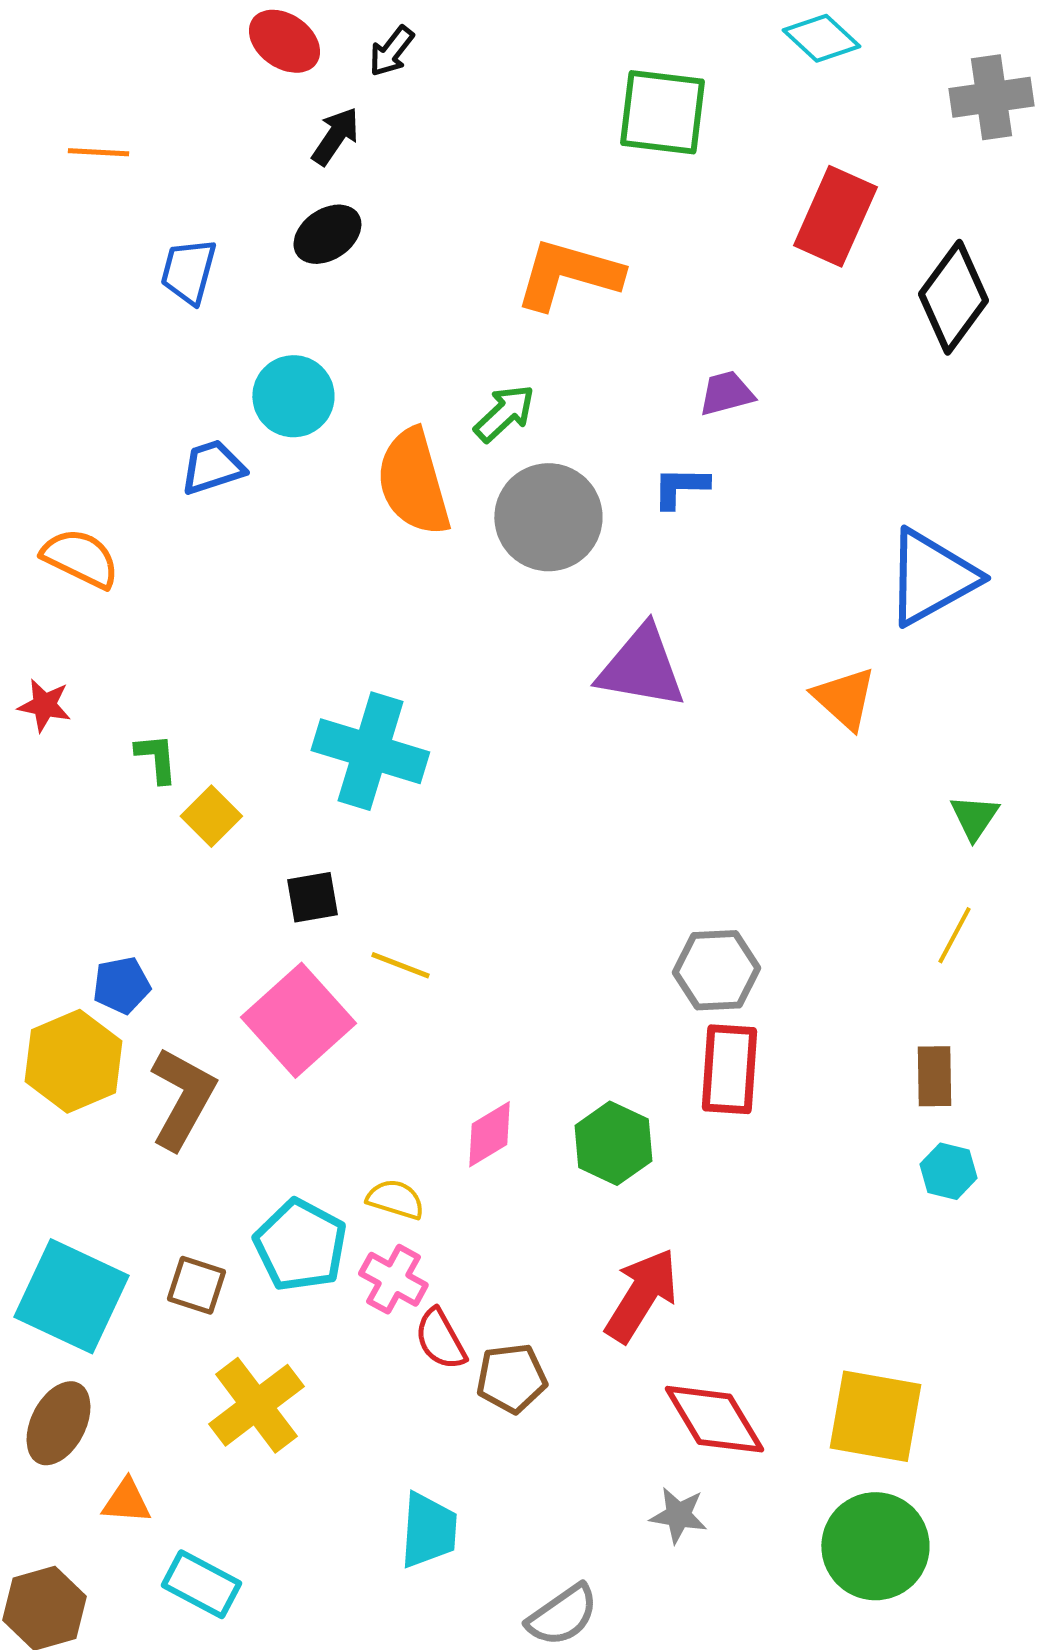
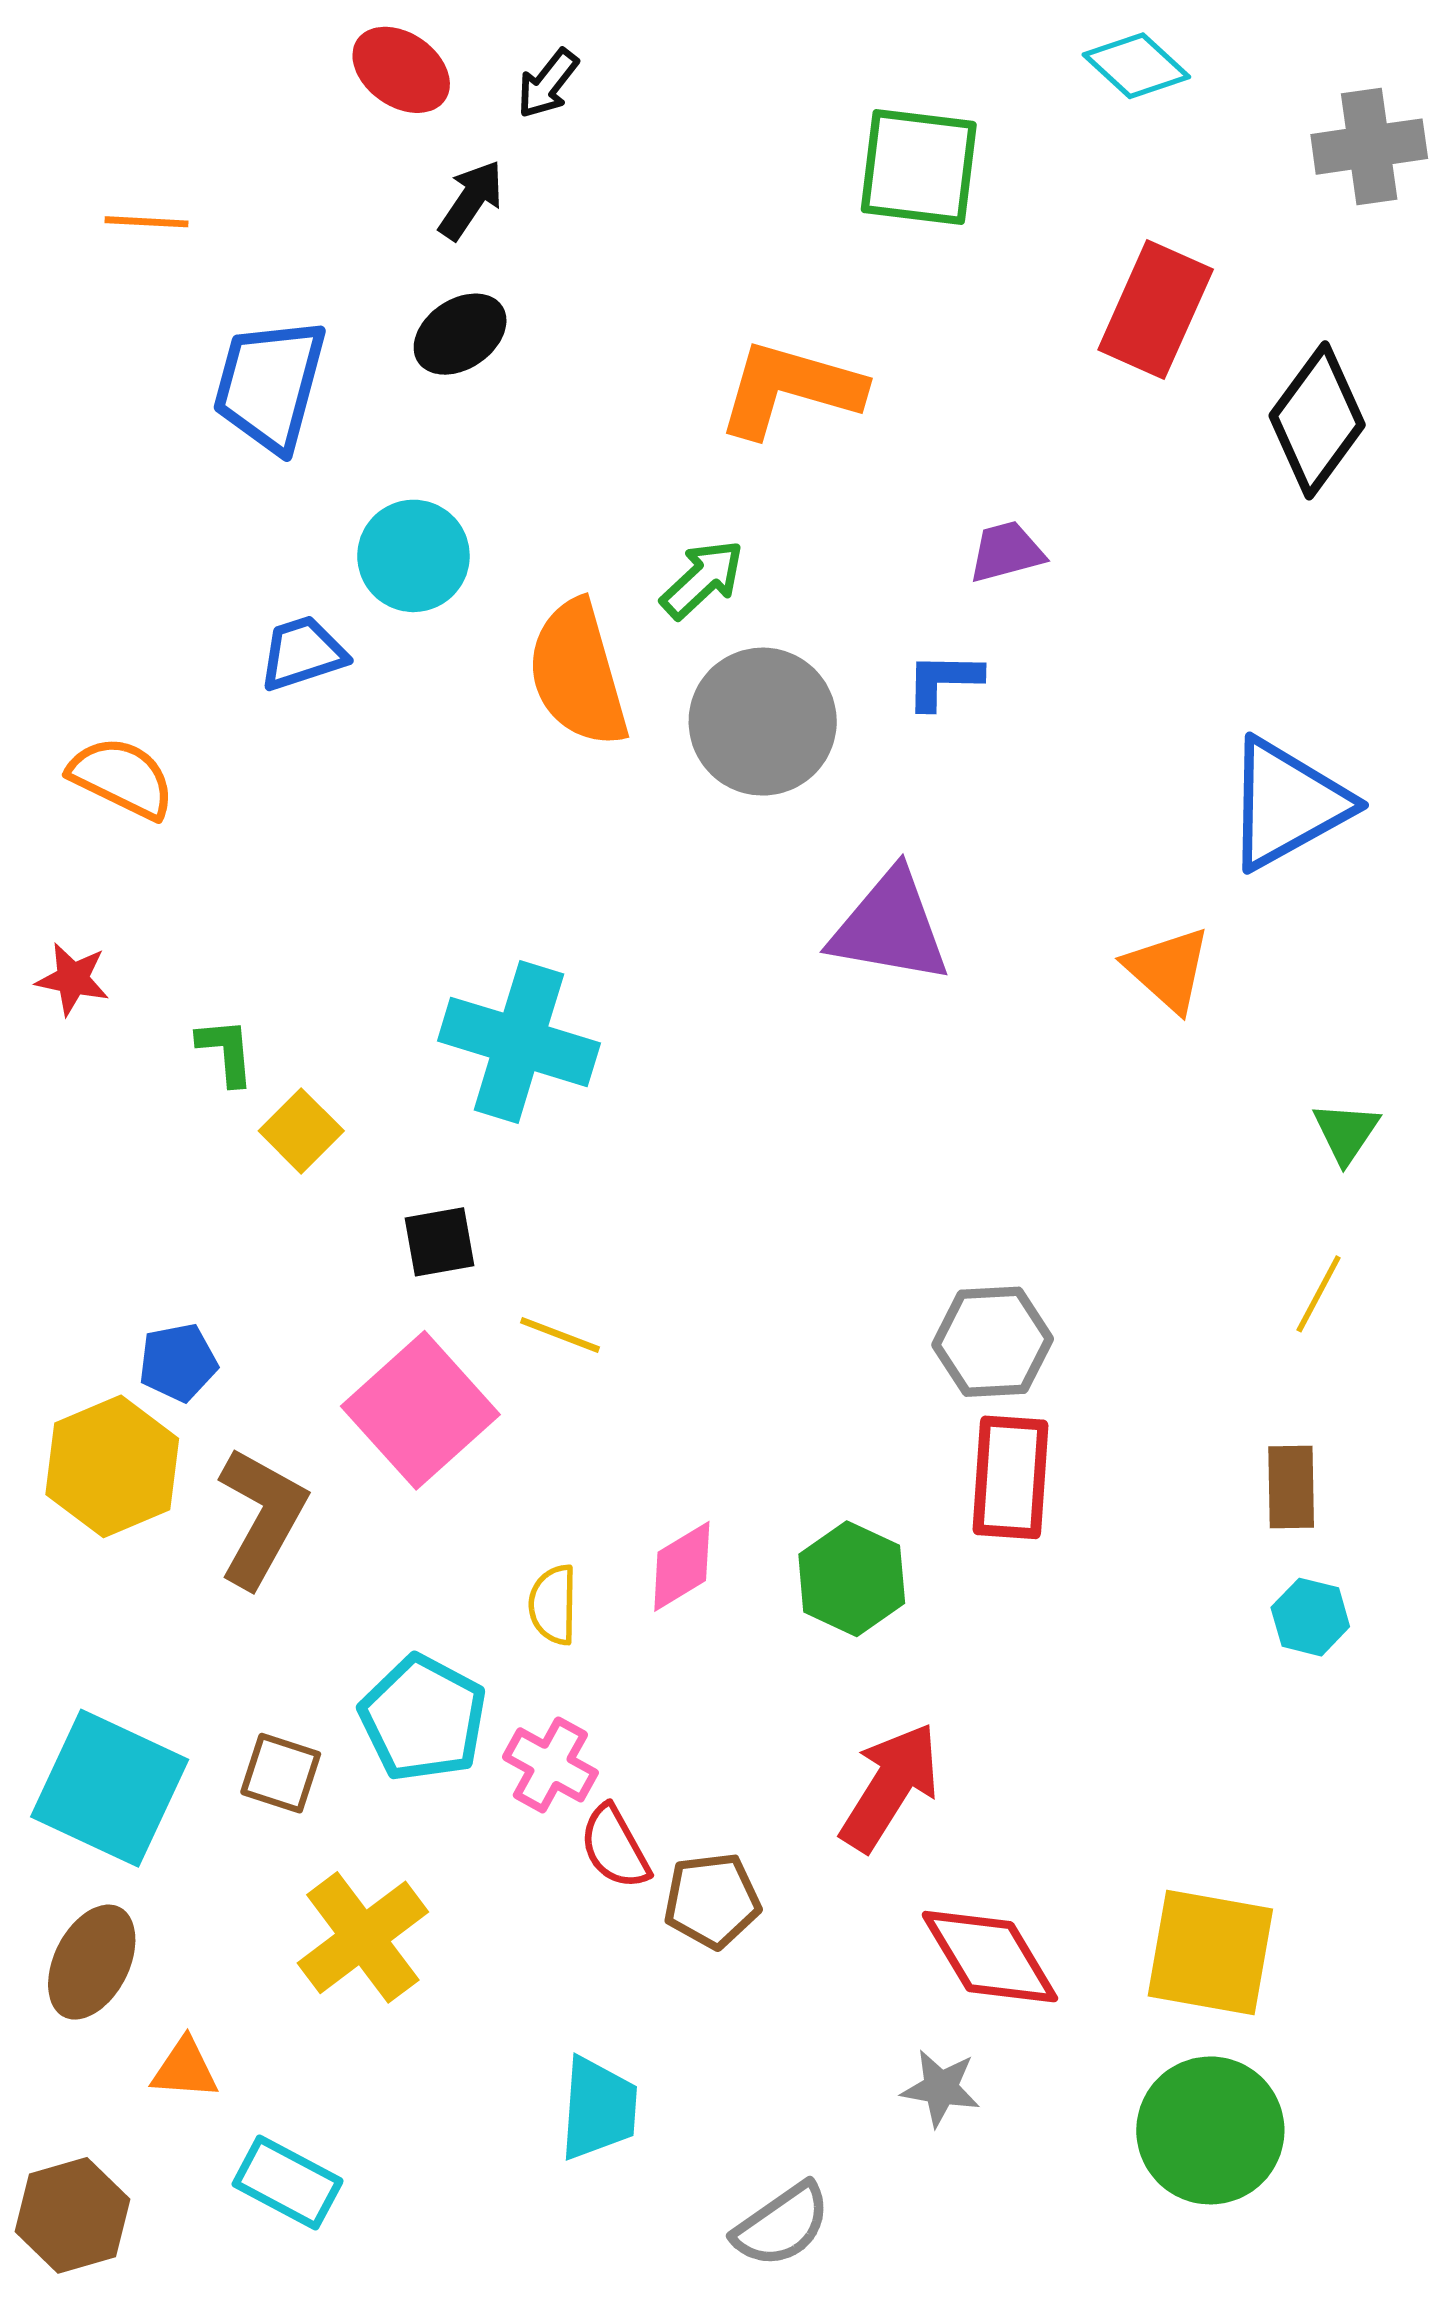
blue trapezoid: (188, 271) -> (270, 385), size x1.5
yellow semicircle: (395, 1199) -> (553, 1605), moved, turned -106

